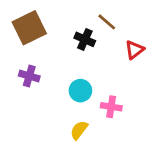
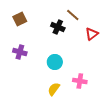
brown square: (29, 28) -> (20, 19), size x0.6
pink cross: (111, 107) -> (80, 81), moved

